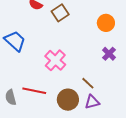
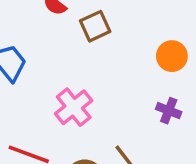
purple cross: (109, 54) -> (169, 111), turned -32

